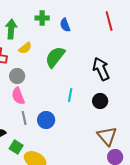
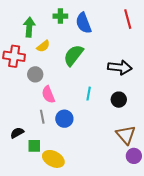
blue semicircle: (65, 25) -> (84, 23), size x1.5
black arrow: (101, 69) -> (120, 67), turned 120
pink semicircle: (18, 96) -> (48, 95), moved
green square: (16, 147) -> (34, 146), turned -32

